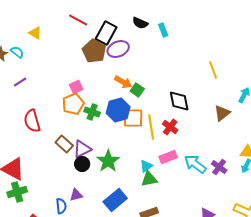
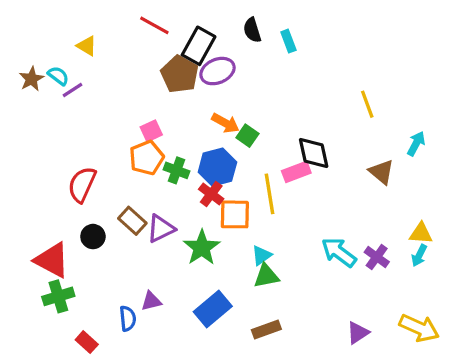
black semicircle: (140, 23) -> (252, 30), turned 49
purple line: (20, 82) -> (72, 90), moved
brown triangle: (222, 113) -> (381, 172), turned -42
orange square: (133, 118) -> (235, 214), moved
red semicircle: (32, 121) -> (82, 185), turned 40
red cross: (170, 127) -> (211, 194), moved
pink rectangle: (168, 157) -> (296, 172), moved
black circle: (82, 164) -> (93, 237), moved

